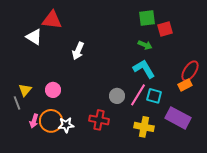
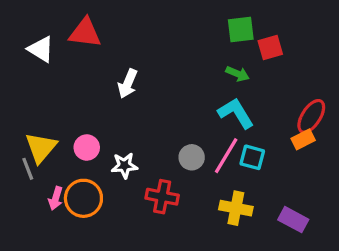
white triangle: (34, 37) -> (41, 49), moved
yellow triangle: (25, 90) -> (41, 147), size x1.5
purple rectangle: (178, 118) -> (293, 220), moved, size x0.7
white star: (66, 125) -> (124, 166), moved

